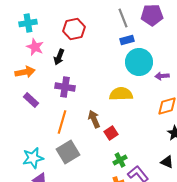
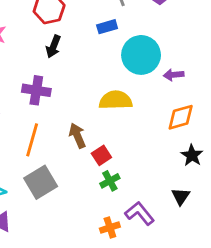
blue rectangle: (127, 40) -> (107, 27), moved
black arrow: (59, 57) -> (53, 46), moved
green cross: (120, 160) -> (110, 181), moved
black triangle: (167, 162) -> (181, 196), turned 40

